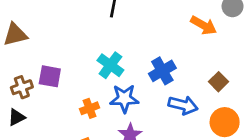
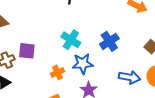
blue arrow: (183, 105) -> (130, 77), moved

